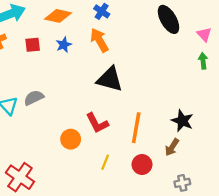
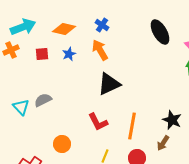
black triangle: (110, 79) -> (109, 84), turned -40
orange circle: (71, 139) -> (62, 144), moved

